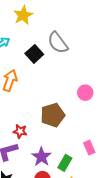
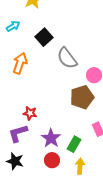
gray semicircle: (58, 43) -> (67, 58), moved
brown pentagon: (53, 115) -> (82, 97), moved

